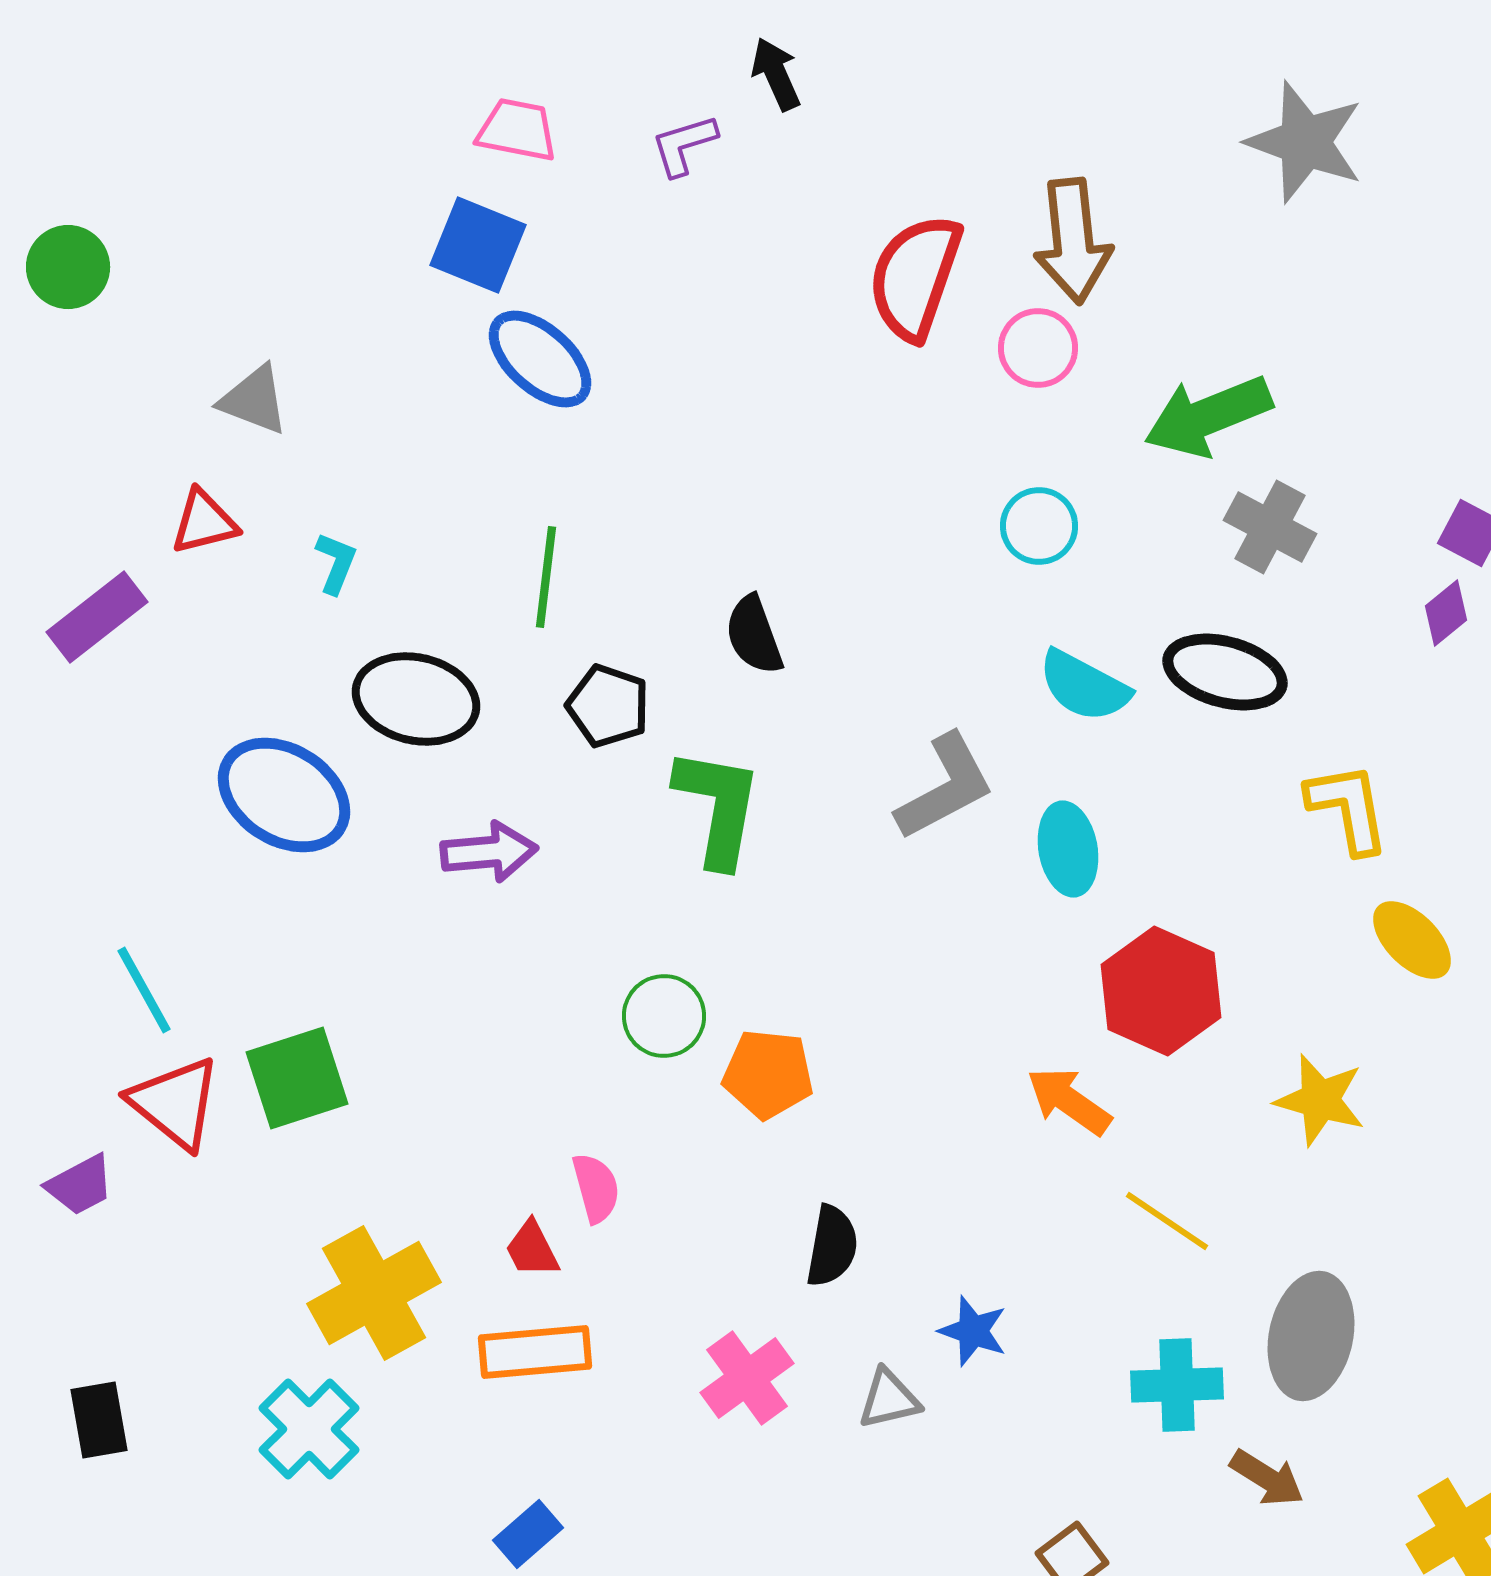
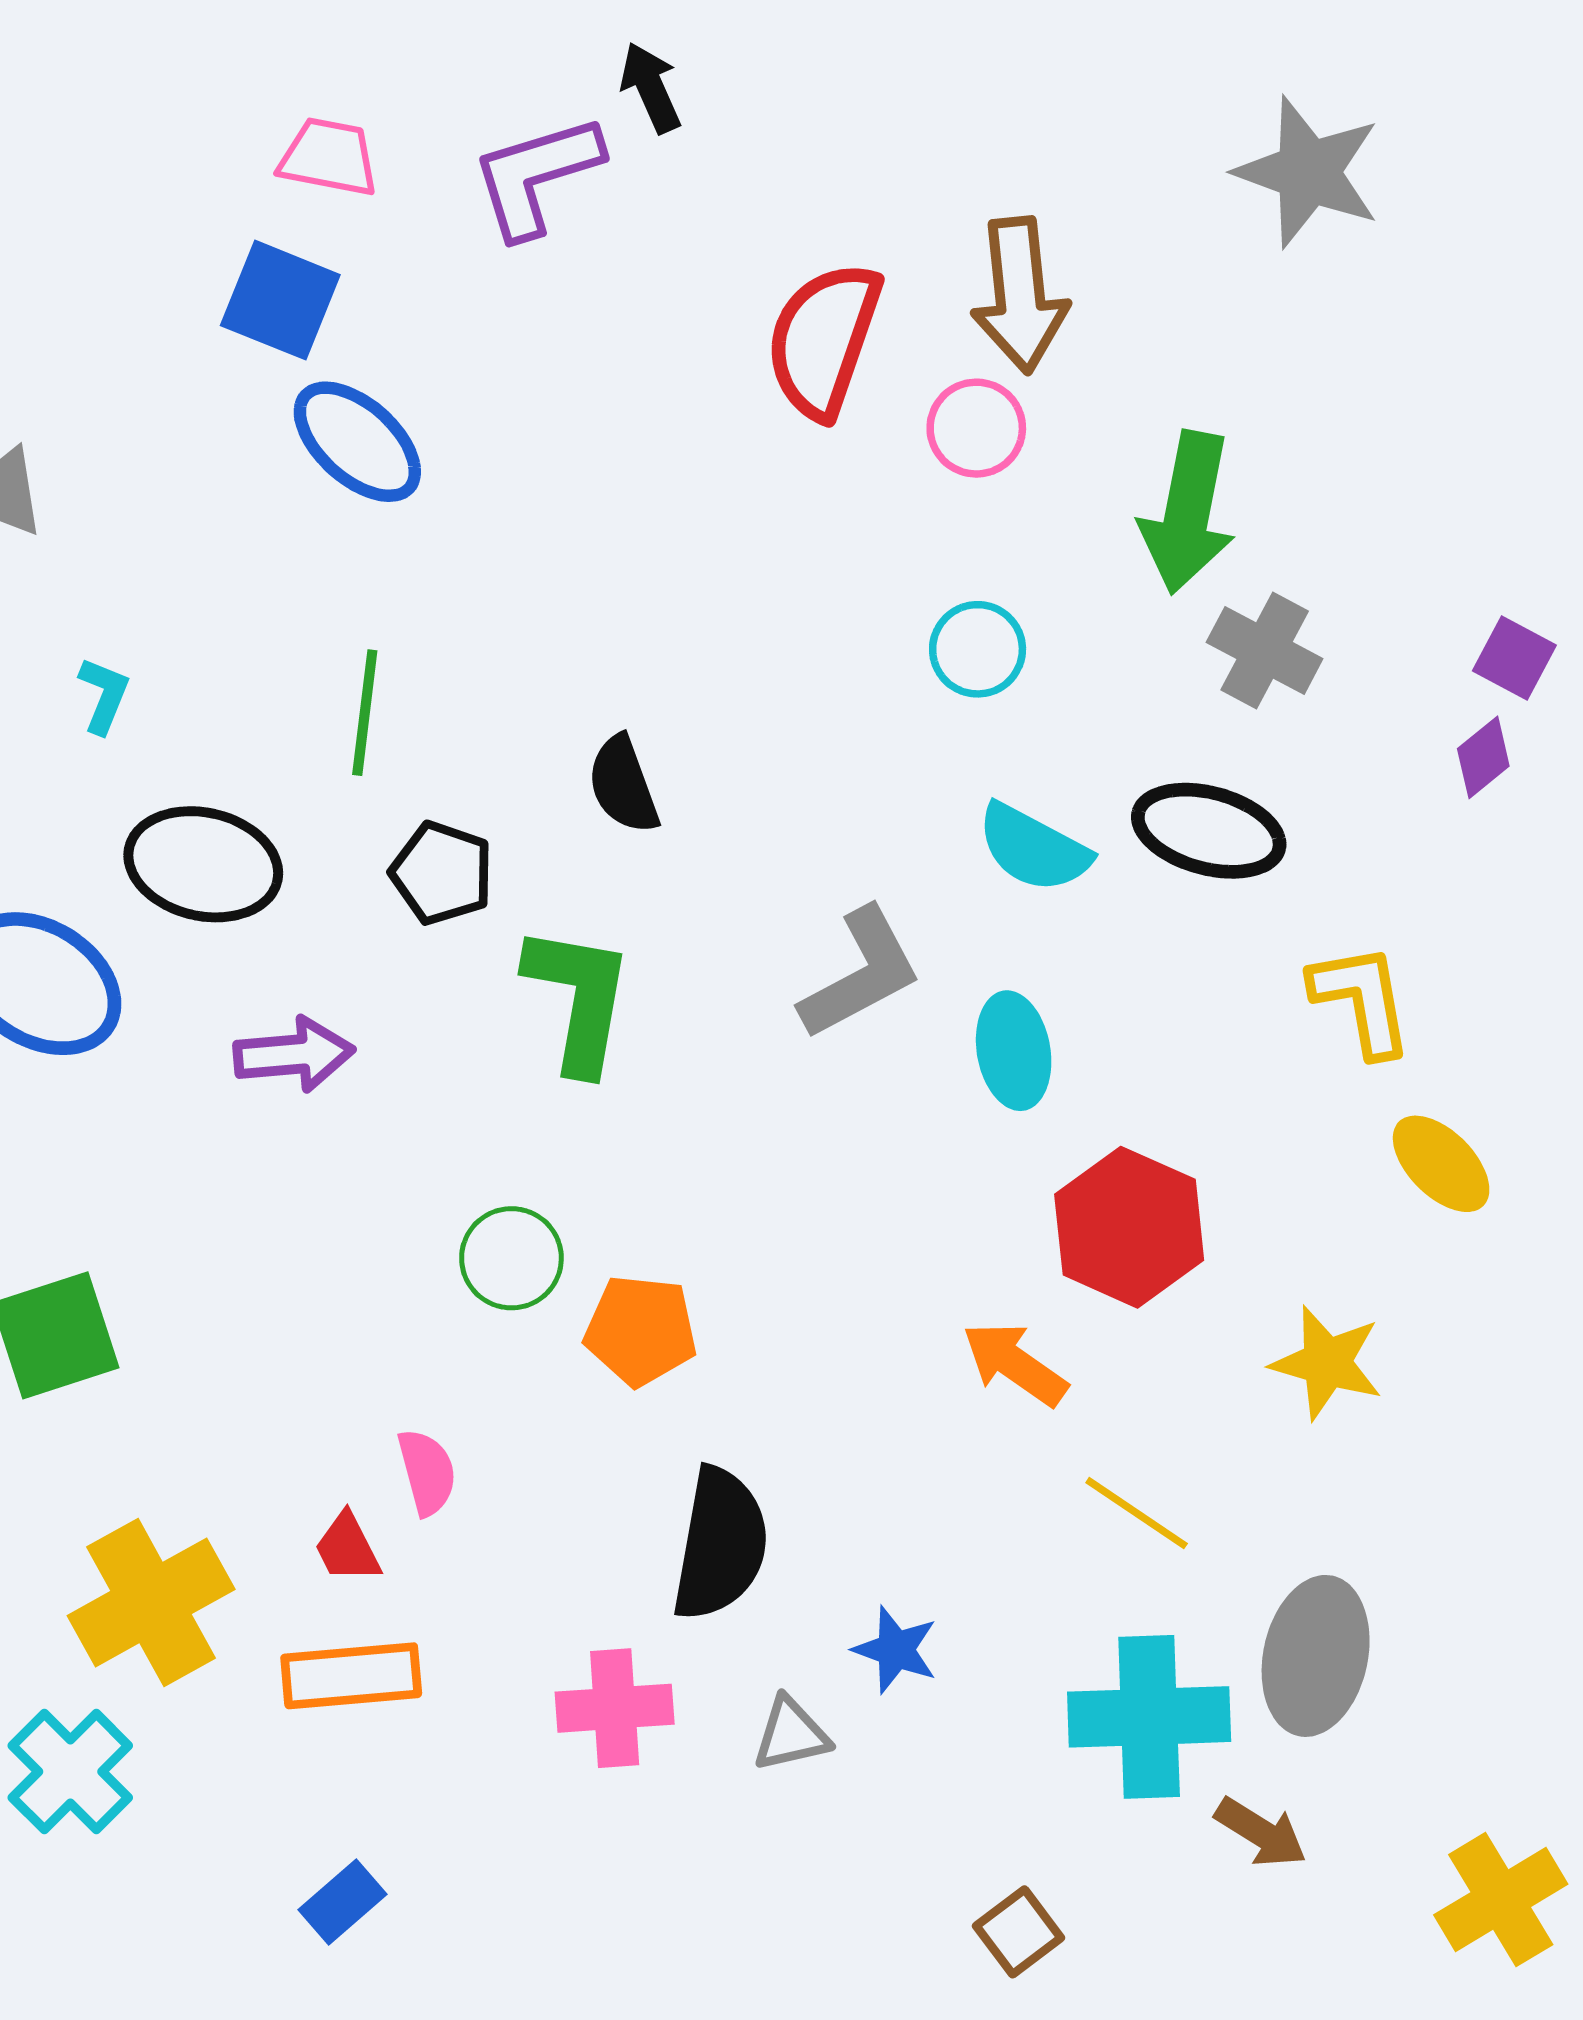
purple L-shape: (684, 145) -> (536, 176), size x1.6
green arrow: (1208, 416) -> (1188, 513), turned -57
black semicircle: (832, 1246) -> (720, 1544), size x1.5
pink cross: (747, 1378) -> (615, 1708), turned 32
cyan cross: (1177, 1385) -> (1149, 1717), size x1.4

